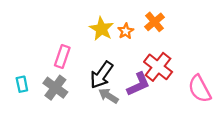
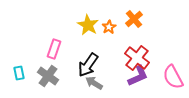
purple L-shape: (138, 84) -> (138, 76), moved

